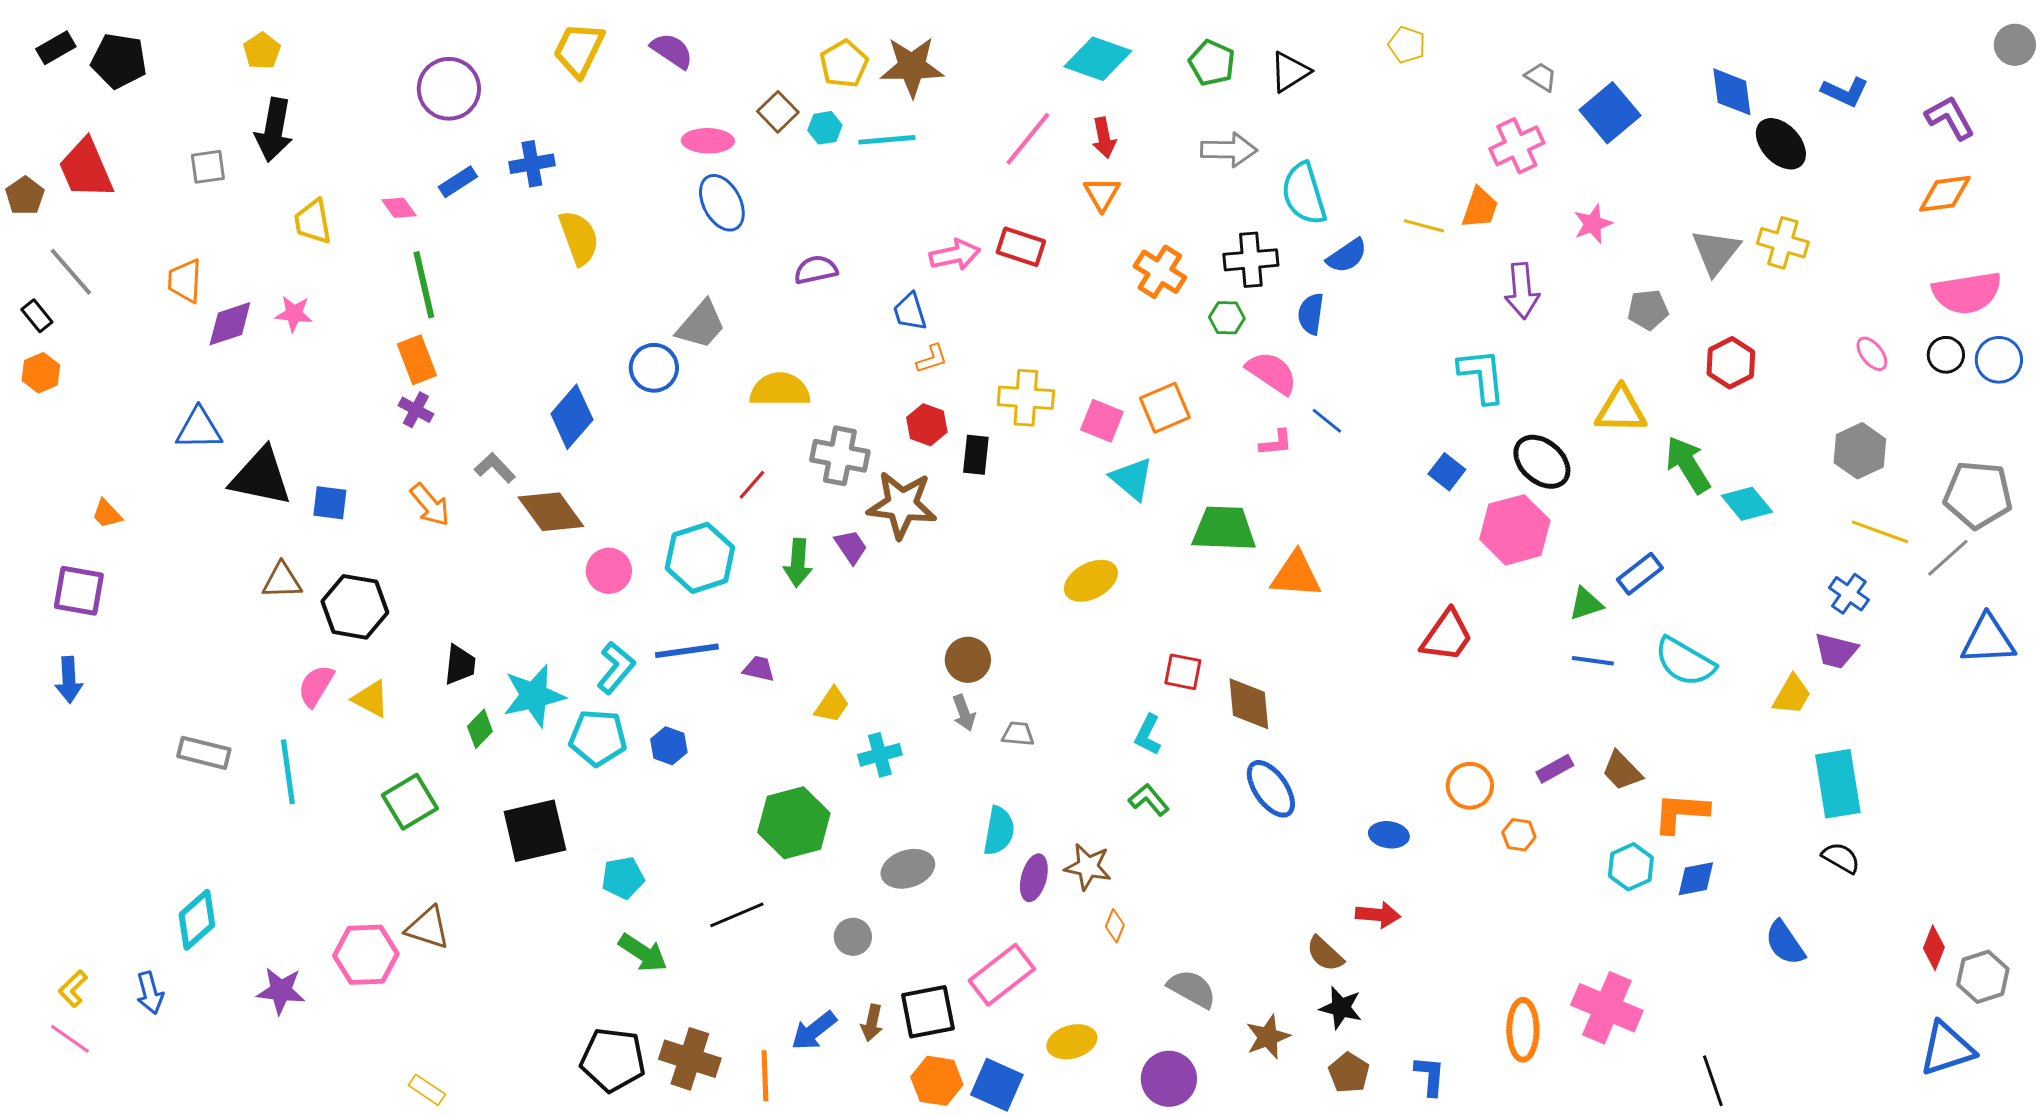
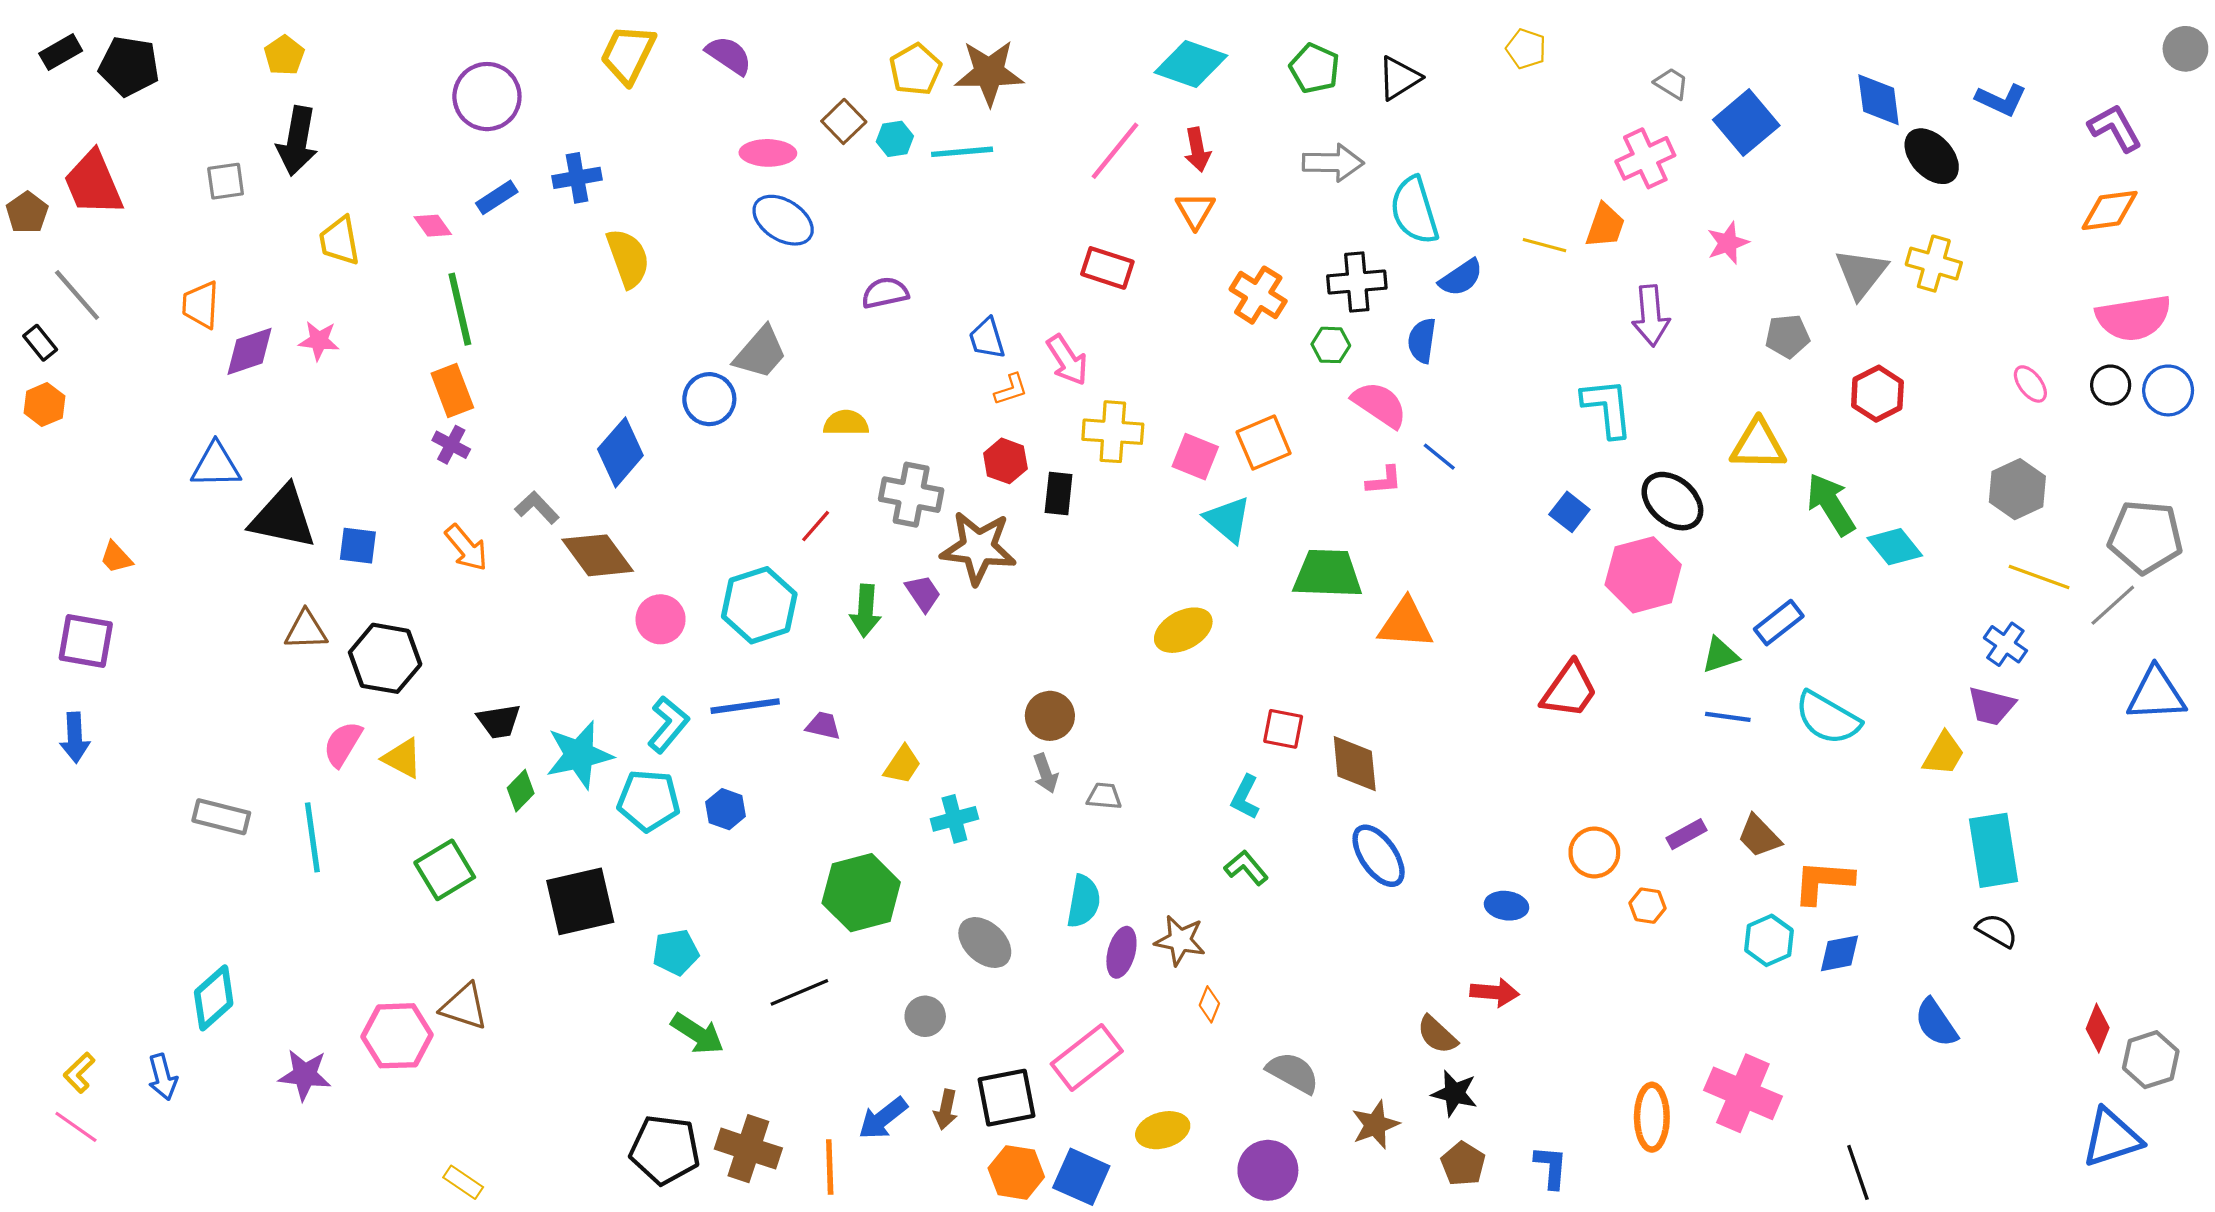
blue ellipse: (722, 203) -> (783, 220), turned -30
pink arrow: (955, 255) -> (1067, 360), moved, turned 69
yellow semicircle: (780, 390) -> (846, 423), size x0.7
black trapezoid: (460, 665) -> (499, 721), turned 75
gray ellipse: (908, 869) -> (985, 943), turned 60

